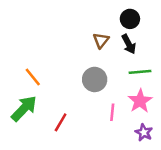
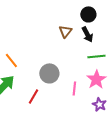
gray circle: (95, 79) -> (49, 73), moved

